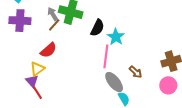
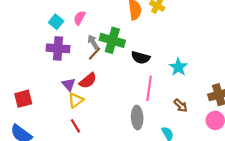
black semicircle: (97, 28) -> (141, 58), turned 78
cyan star: (116, 37) -> (178, 67), moved
purple triangle: (32, 81) -> (69, 84), moved
gray ellipse: (114, 82) -> (137, 118), moved, turned 35

